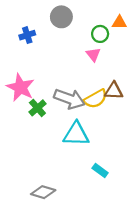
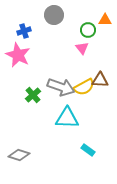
pink star: (20, 87) -> (18, 55), moved
gray diamond: (43, 192) -> (19, 155), moved

